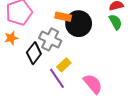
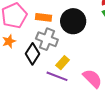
orange rectangle: (63, 17) -> (44, 17), moved
purple line: (57, 78) -> (57, 76), turned -30

